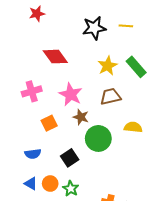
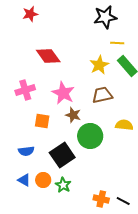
yellow line: (126, 26) -> (117, 43), moved
black star: (94, 28) -> (105, 17), moved
orange square: (49, 123) -> (42, 121), turned 35
black square: (70, 158) -> (62, 155), size x1.4

